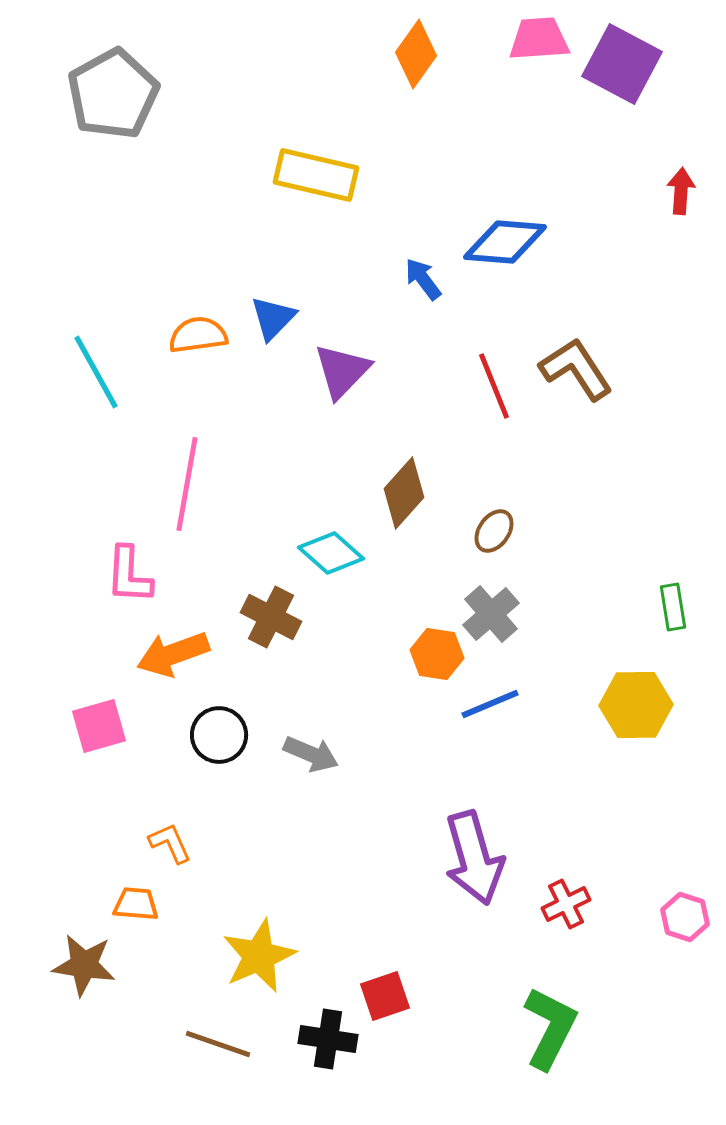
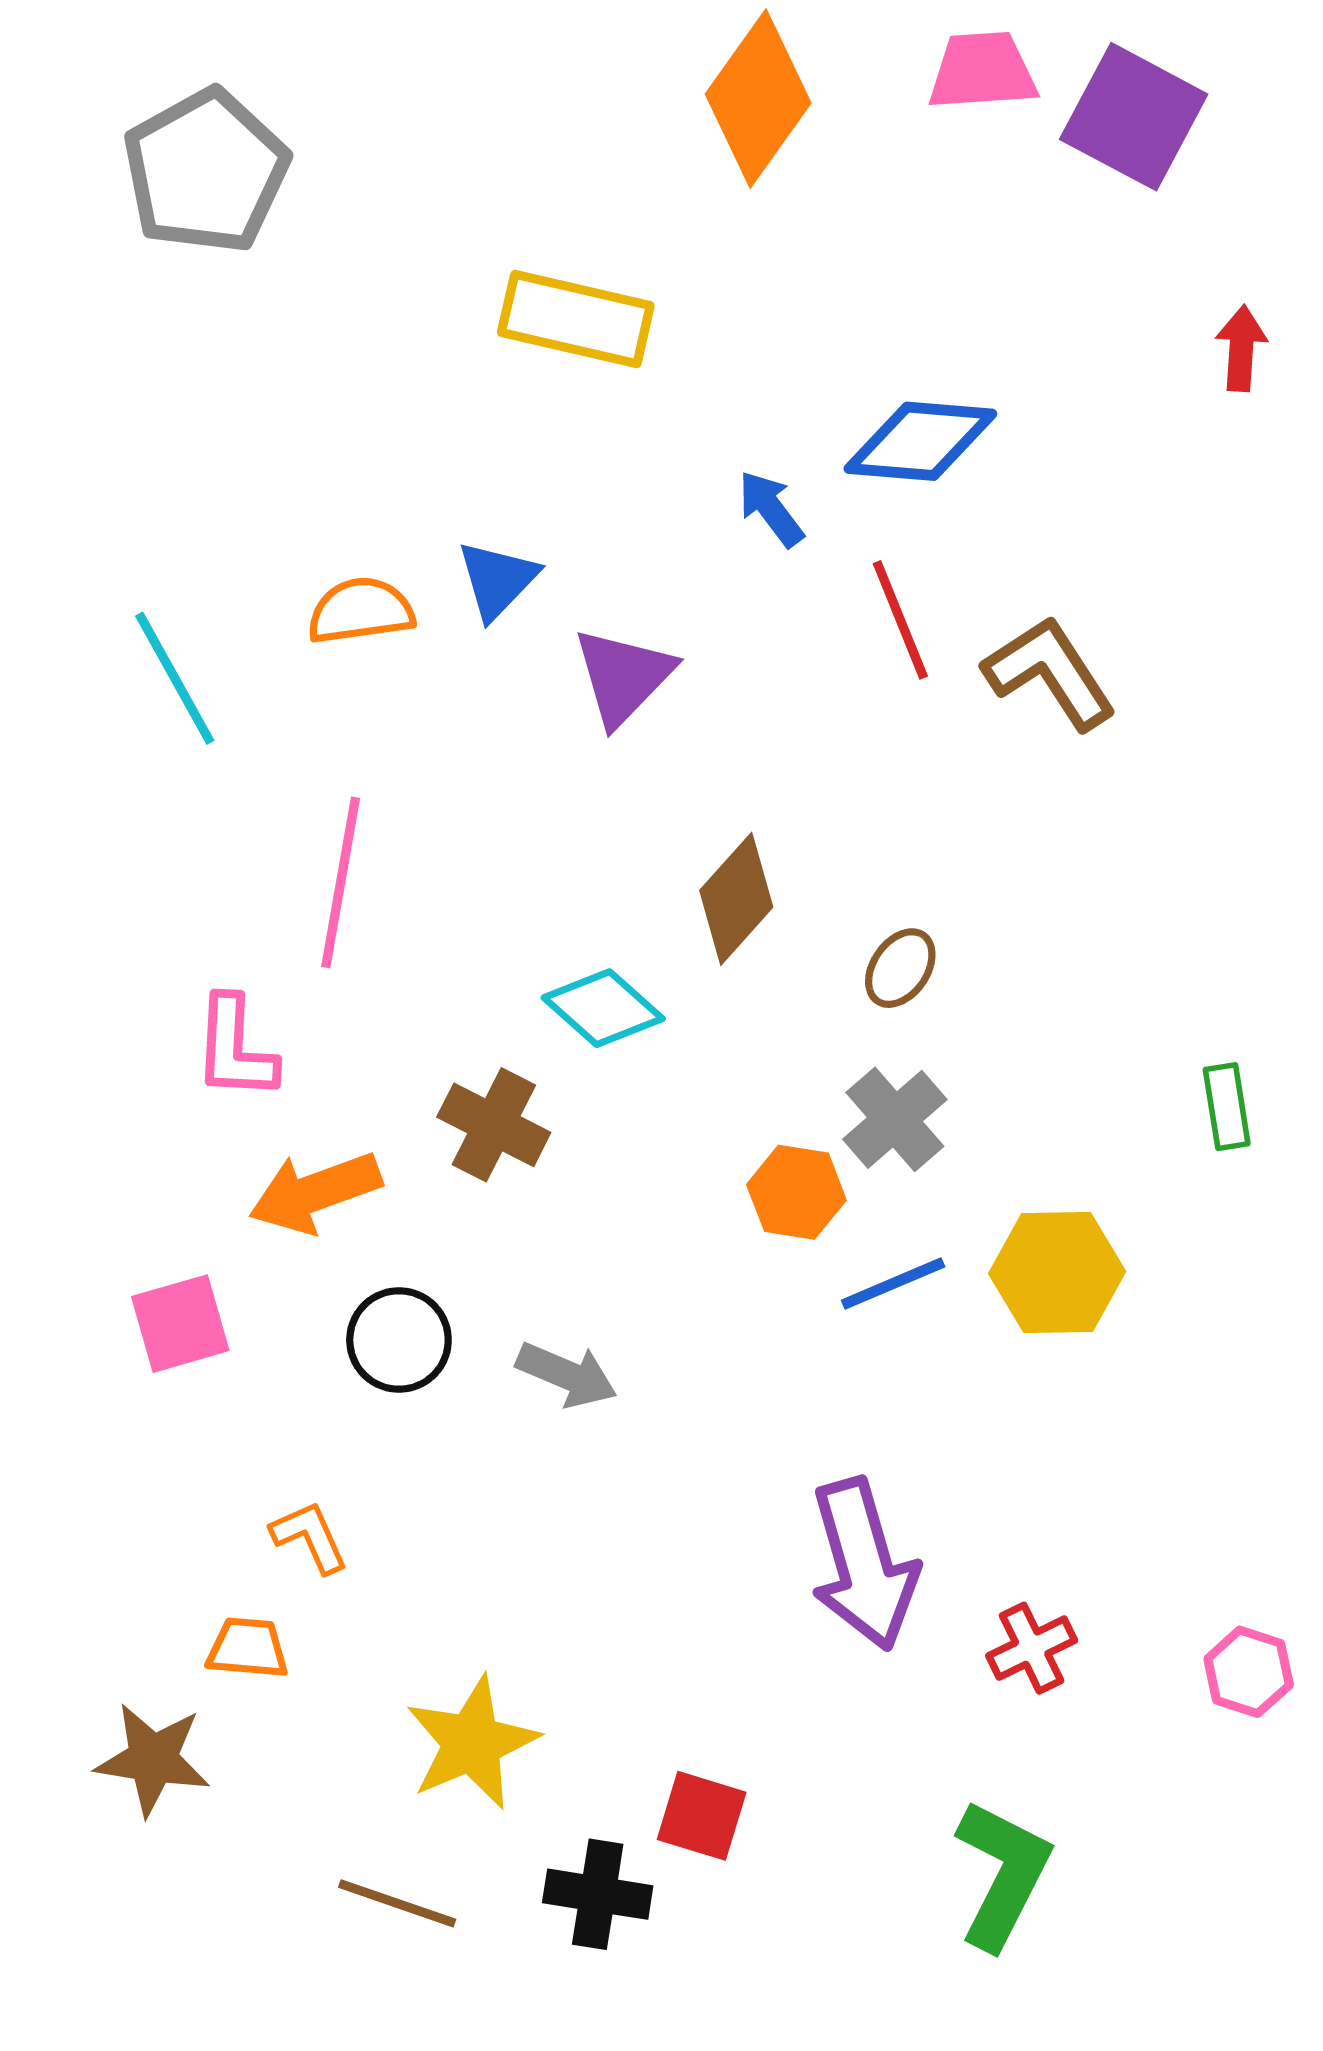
orange diamond: (416, 54) -> (758, 98), size x1.4
red line: (494, 386) -> (900, 620), moved
yellow hexagon: (636, 705) -> (1057, 1273), moved
red square: (385, 996) -> (702, 1816), turned 36

